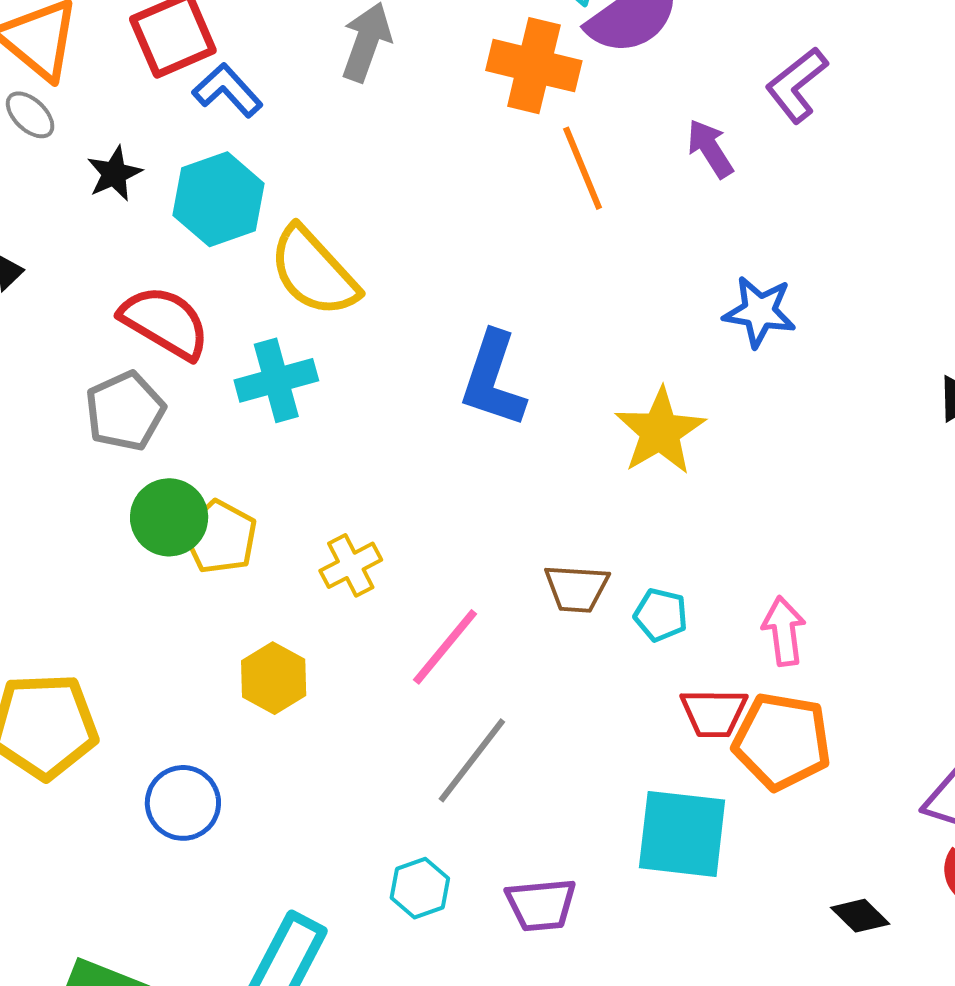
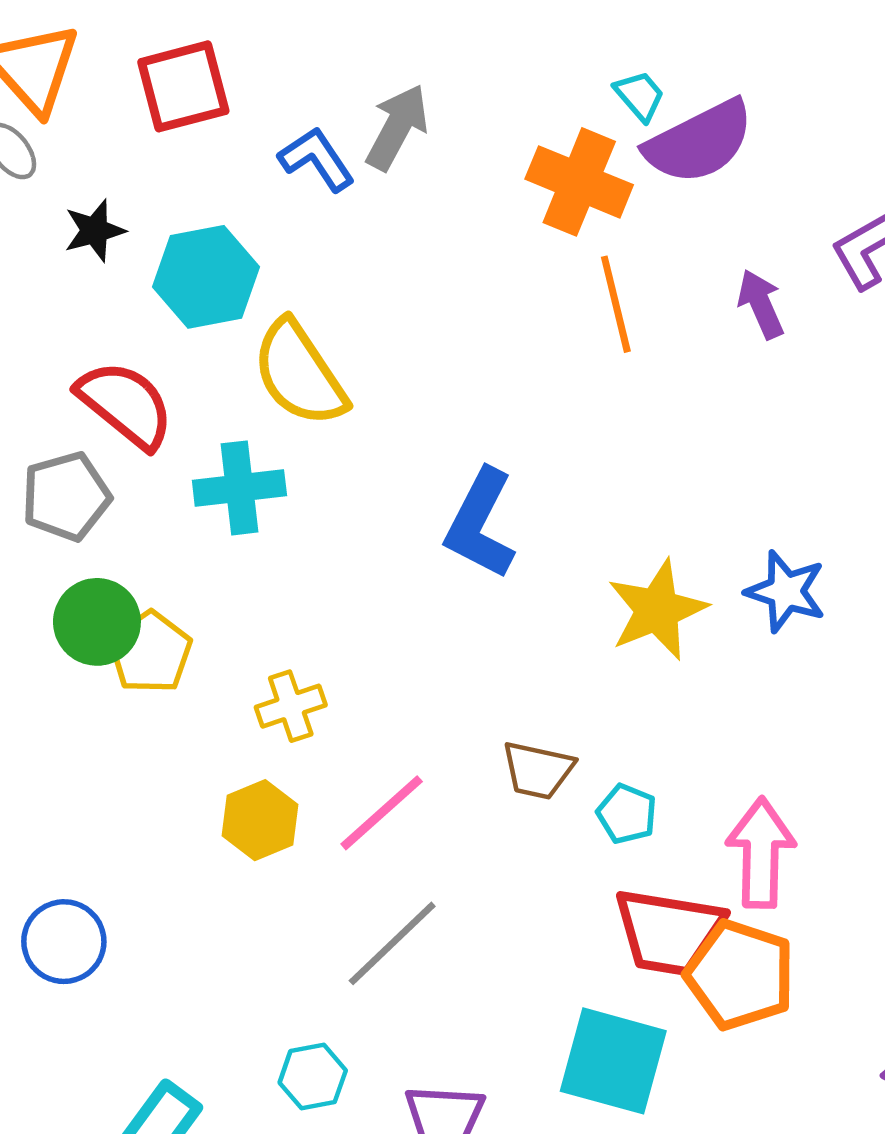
blue L-shape: (228, 90) -> (317, 159), moved
blue star: (759, 312) -> (786, 591), moved
pink arrow: (784, 631) -> (761, 853), size x1.4
yellow hexagon: (274, 678) -> (260, 820), moved
red trapezoid: (714, 713) -> (669, 932), size x1.5

